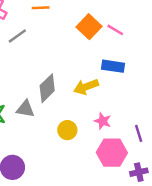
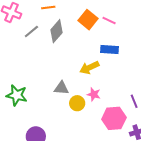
gray diamond: (47, 88) -> (57, 31), moved
gray triangle: (25, 109) -> (61, 88), moved
pink star: (103, 121) -> (94, 94), moved

